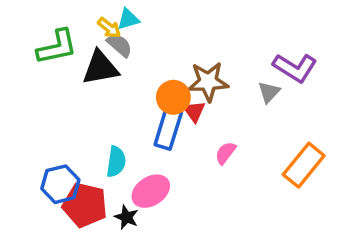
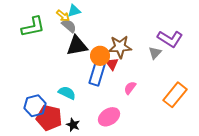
black triangle: (100, 68) -> (77, 46), moved
cyan semicircle: (116, 162) -> (67, 93), turned -72
pink ellipse: (151, 191) -> (109, 117), moved

